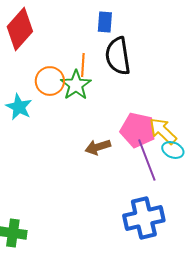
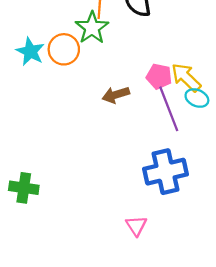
orange circle: (50, 81) -> (64, 49), moved
pink pentagon: (138, 130) -> (159, 76), size x0.7

